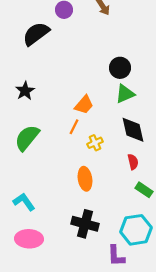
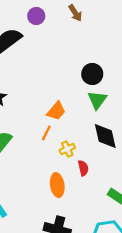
green triangle: (125, 94) -> (97, 100), turned -30
red semicircle: (133, 162) -> (83, 168), moved

